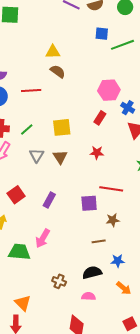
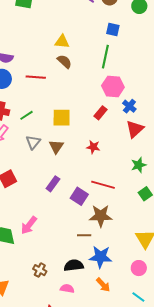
green line: (123, 45) -> (105, 57), moved, turned -65
purple rectangle: (49, 200) -> (53, 184), moved
purple square: (89, 203) -> (79, 196), turned 30
brown star: (113, 220) -> (101, 216), size x1.6
blue star: (118, 261) -> (101, 257), size x1.6

